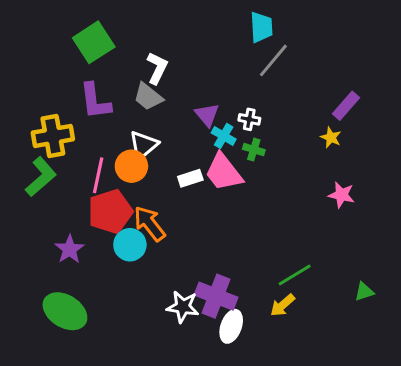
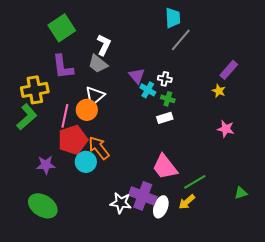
pink trapezoid: (224, 172) -> (165, 167), moved
white rectangle: (190, 178) -> (165, 118), moved
purple star: (69, 249) -> (46, 165), turned 30
white ellipse: (231, 326) -> (161, 207), moved

